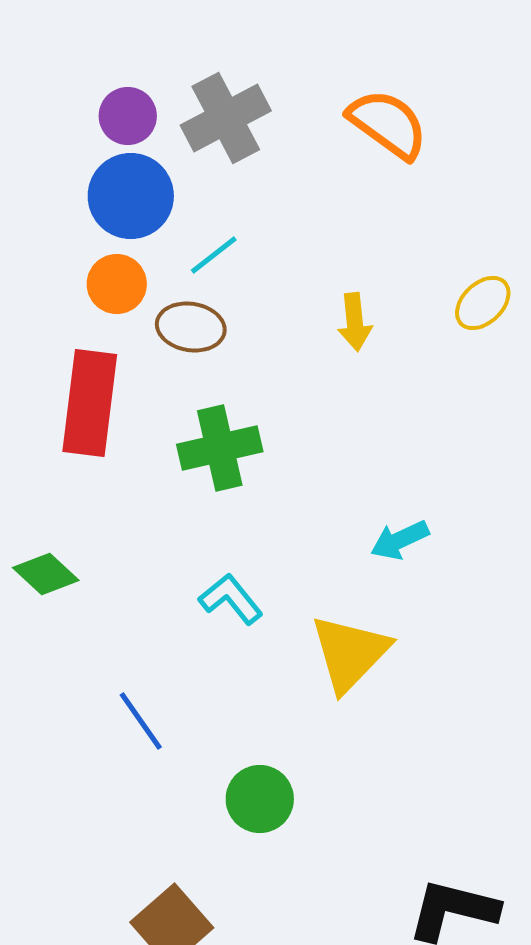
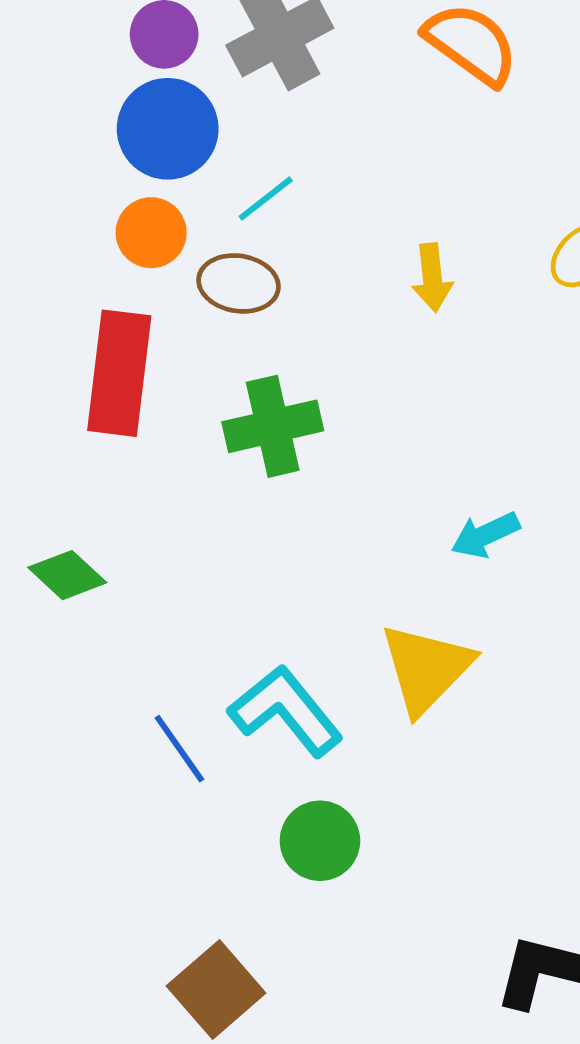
cyan L-shape: (231, 599) -> (286, 711), moved, size x1.5

